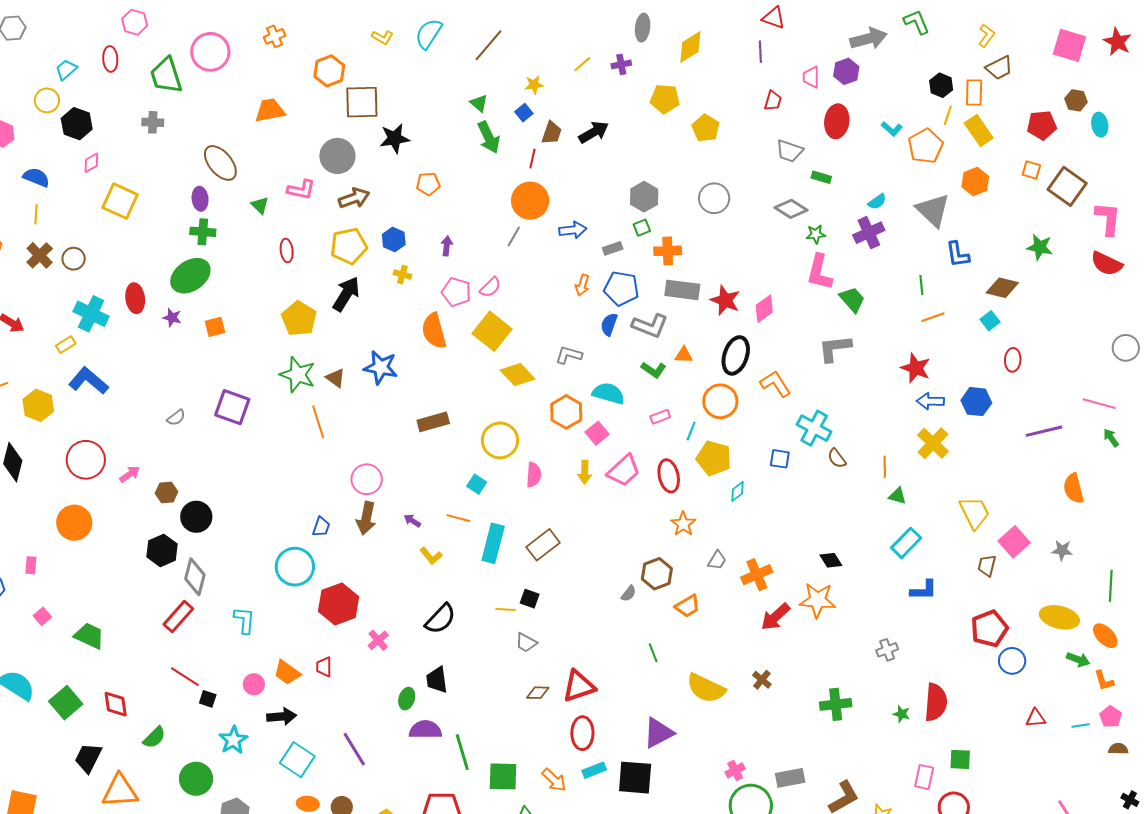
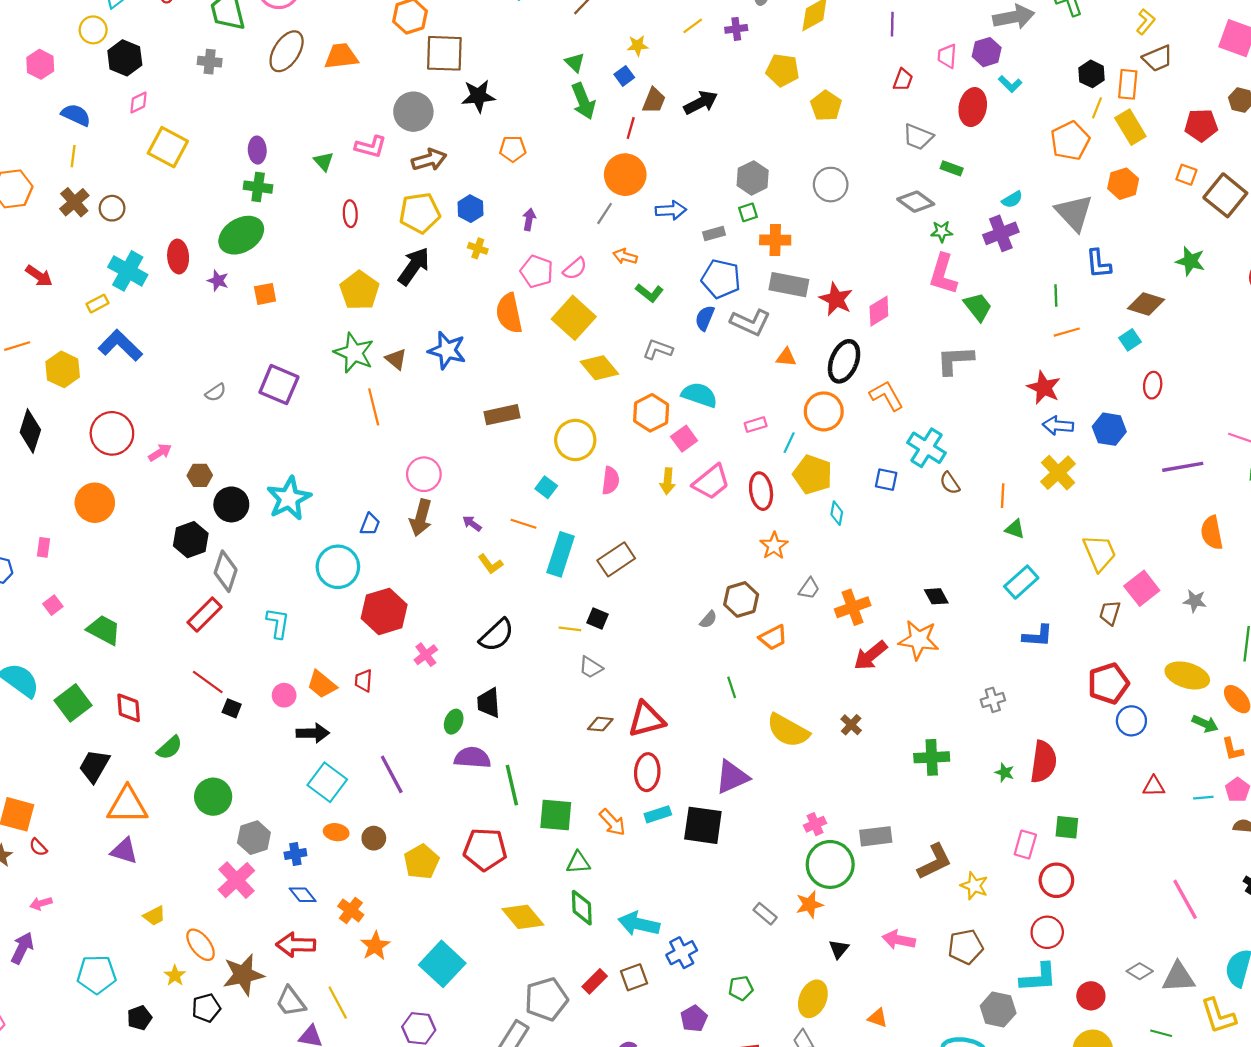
cyan L-shape: (892, 129) -> (1010, 84), moved
brown ellipse: (220, 163) -> (287, 51), moved, turned 69
orange arrow: (582, 285) -> (625, 256), moved, turned 85
green L-shape: (654, 370) -> (649, 293), moved
cyan diamond: (738, 491) -> (837, 513), turned -45
cyan star: (233, 740) -> (289, 498), moved, size x1.4

